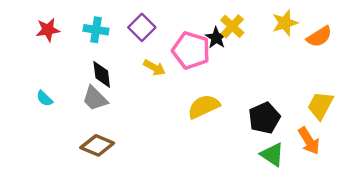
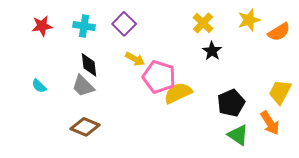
black star: (216, 38) -> (212, 51), moved
pink pentagon: (191, 50) -> (159, 77), moved

